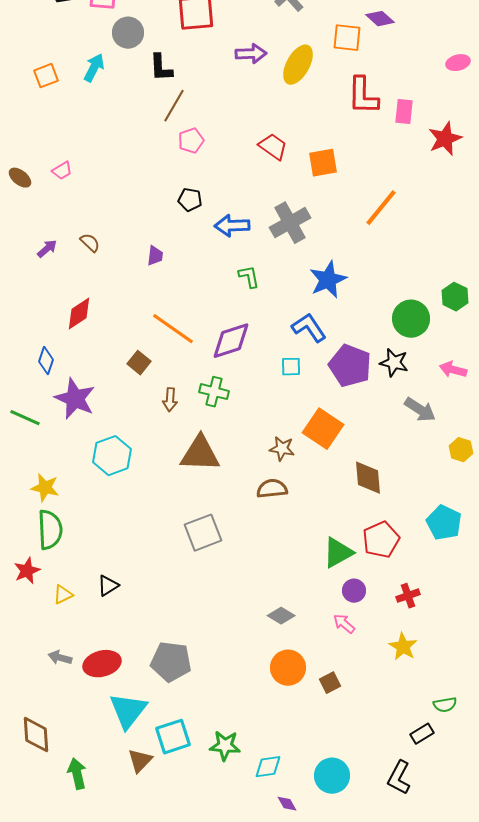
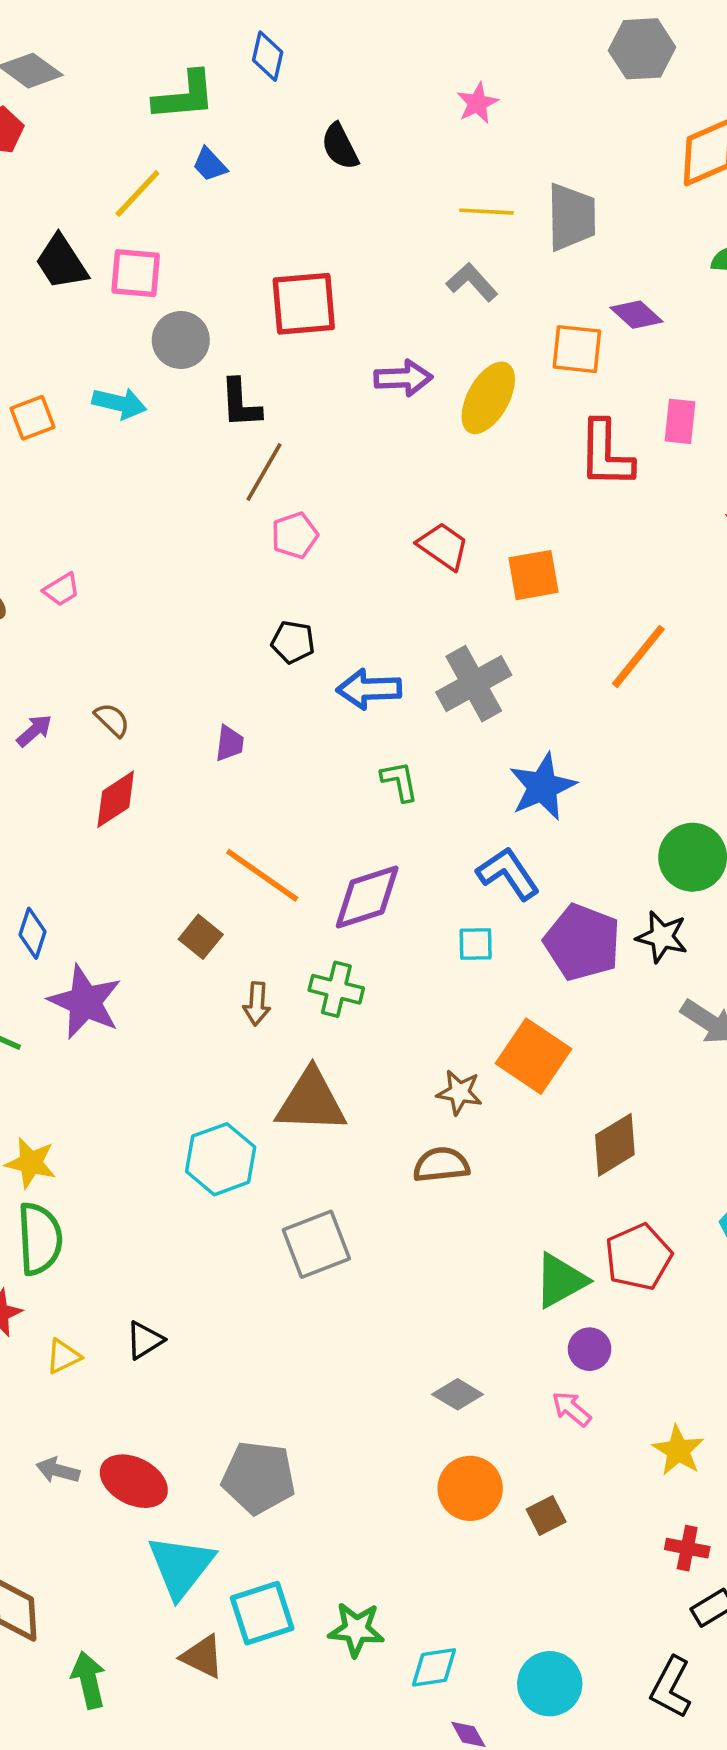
cyan arrow: (94, 68) -> (119, 403), turned 76
pink rectangle: (404, 112) -> (680, 421), moved
red diamond: (79, 314) -> (116, 799), moved
cyan hexagon: (112, 456) -> (221, 1159), moved
brown diamond: (368, 478) -> (615, 1145), turned 63
red cross: (408, 596) -> (687, 1548), moved, turned 30
red ellipse: (102, 664) -> (134, 1481), turned 42
brown triangle: (140, 761) -> (203, 1657), turned -48

